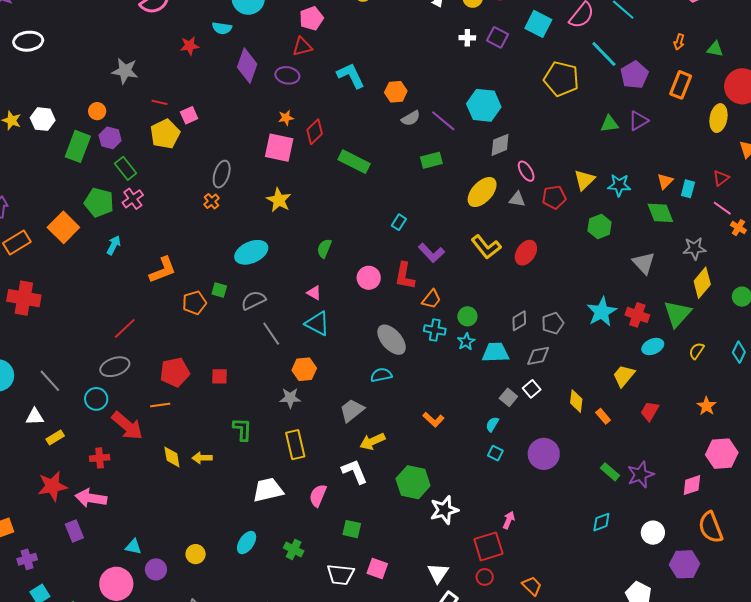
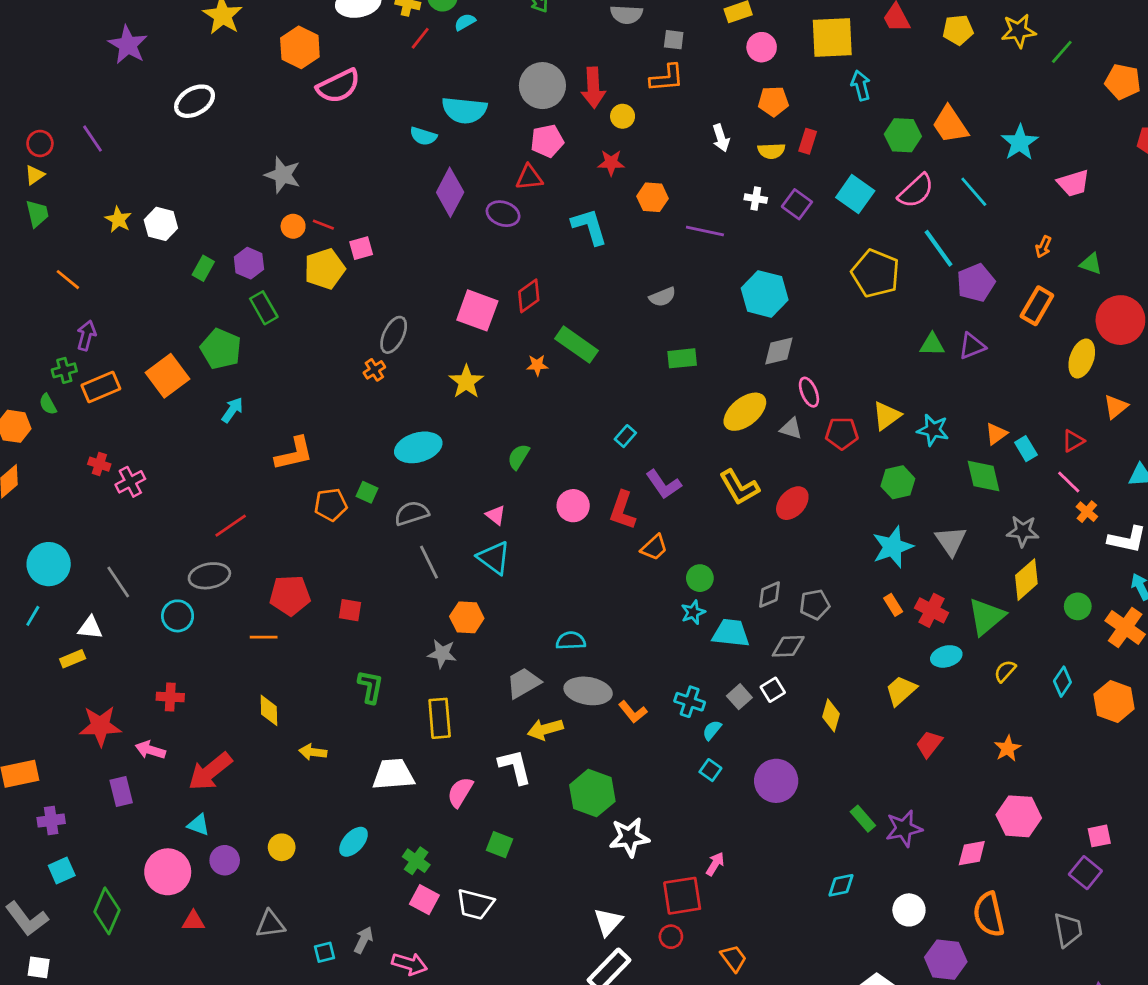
white ellipse: (28, 41) -> (195, 101), moved, turned -32
red star: (190, 46) -> (611, 163), moved
orange hexagon: (396, 92) -> (652, 197), moved
orange circle: (97, 111) -> (293, 226), moved
orange star: (286, 118) -> (537, 365), moved
purple line: (443, 121) -> (705, 231), moved, turned -36
green rectangle: (78, 146) -> (203, 268), size x0.6
cyan rectangle: (688, 189) -> (1026, 449), turned -54
pink cross: (133, 199) -> (130, 482), moved
red cross: (24, 298) -> (99, 464), size x0.5
cyan star: (602, 312) -> (893, 547), moved
cyan cross: (435, 330) -> (690, 702), moved
gray ellipse: (392, 340) -> (588, 691), moved, turned -48
orange rectangle: (603, 416) -> (893, 605), moved
red arrow: (127, 426) -> (210, 771), moved, turned 92
yellow rectangle: (55, 438) -> (73, 659), moved
yellow arrow: (202, 458) -> (313, 752), moved
pink arrow: (91, 498) -> (150, 750), size x0.7
pink square: (377, 569) -> (424, 900), moved

